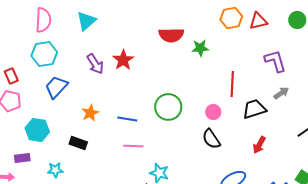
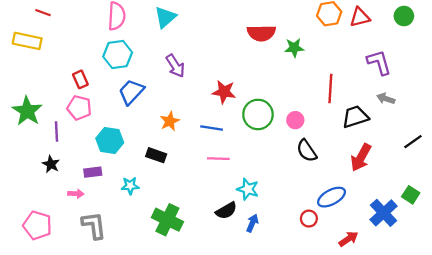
red star: (123, 60) -> (224, 92), moved, turned -30
gray arrow: (281, 93) -> (386, 99), turned -126
pink circle: (213, 112) -> (295, 120), moved
red arrow: (259, 145) -> (361, 157), size x1.4

